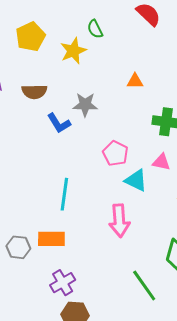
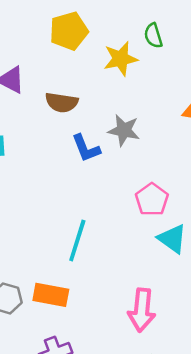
pink arrow: (119, 221) -> (142, 310), moved

